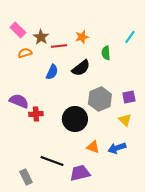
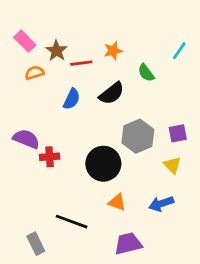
green semicircle: (106, 53) -> (146, 73), turned -32
orange triangle: (93, 147) -> (117, 202), moved
purple trapezoid: (80, 173) -> (128, 244), moved

